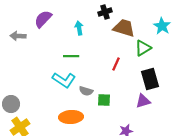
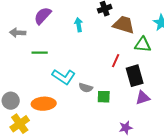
green triangle: (143, 48) -> (143, 45), turned 36
green line: (71, 56) -> (40, 53), moved
black rectangle: (150, 79) -> (135, 76), moved
orange ellipse: (71, 117) -> (44, 104), moved

